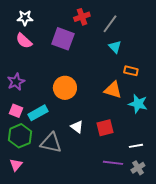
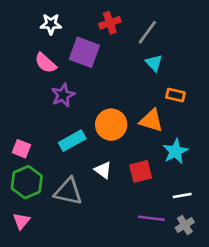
white star: (25, 18) -> (51, 24), moved
pink semicircle: (24, 41) -> (46, 63), moved
purple star: (16, 82) -> (63, 95), moved
orange circle: (65, 88) -> (111, 125), moved
cyan star: (138, 104) -> (175, 151), moved, turned 30
cyan rectangle: (38, 113) -> (72, 141), moved

